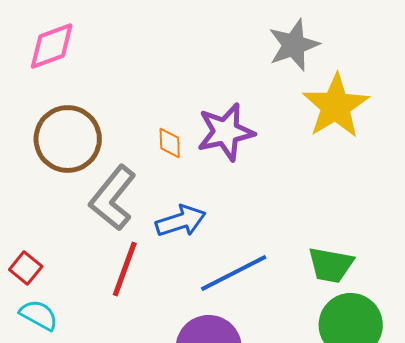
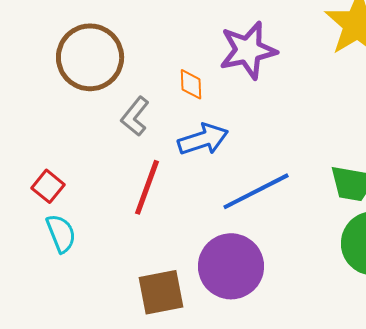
orange diamond: (170, 143) -> (191, 84), moved
gray L-shape: (113, 198) -> (135, 116), size x0.6
cyan semicircle: (39, 315) -> (61, 233), turned 39

